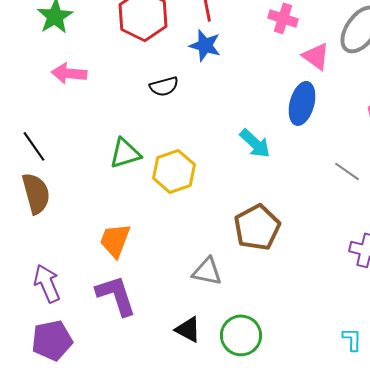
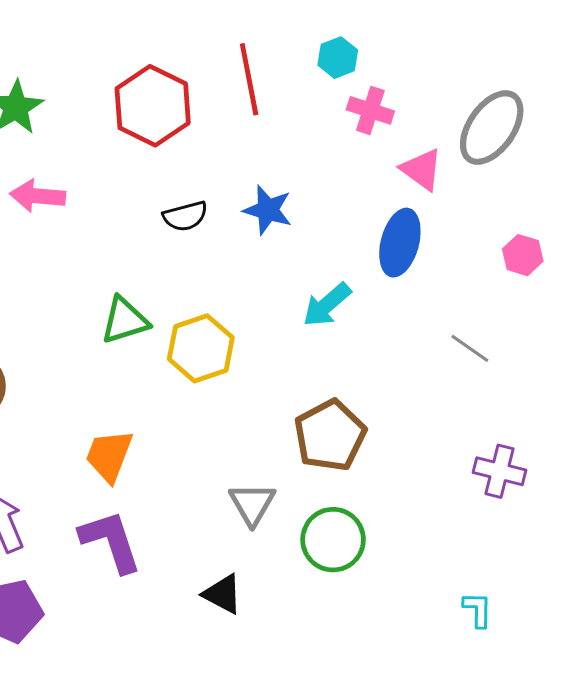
blue star: (205, 45) -> (268, 210), moved
cyan arrow: (255, 143) -> (327, 305), turned 96
gray triangle: (207, 271) -> (252, 504), turned 48
green circle: (241, 335) -> (333, 540), moved

